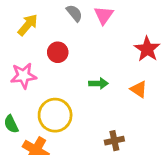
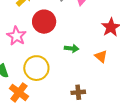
red circle: (58, 52) -> (44, 22), size x1.5
pink star: (23, 76) -> (17, 36), turned 30

